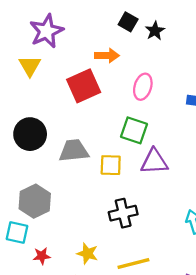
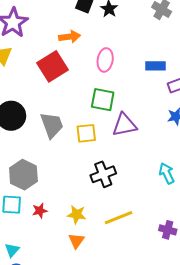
gray trapezoid: (74, 151) -> (52, 125), turned 84
red star: (42, 256) -> (40, 211), moved

